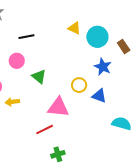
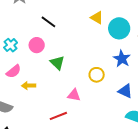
black line: (26, 37) -> (48, 22), turned 42
blue triangle: (99, 96) -> (125, 91), moved
pink triangle: (58, 107) -> (74, 95), size x0.6

